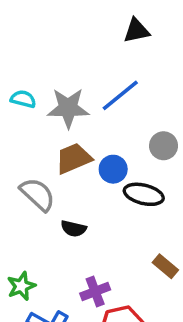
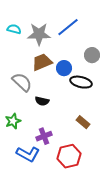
brown rectangle: (165, 266) -> (83, 122), moved
green star: (21, 286) -> (13, 121), moved
purple cross: (95, 292) -> (44, 136), moved

